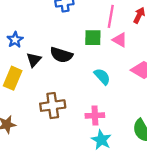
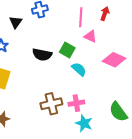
green square: (93, 38) -> (67, 50), moved, turned 35
black triangle: (34, 60) -> (16, 22), moved
brown cross: (53, 106) -> (51, 104), moved

